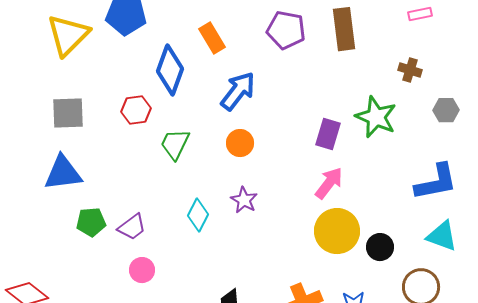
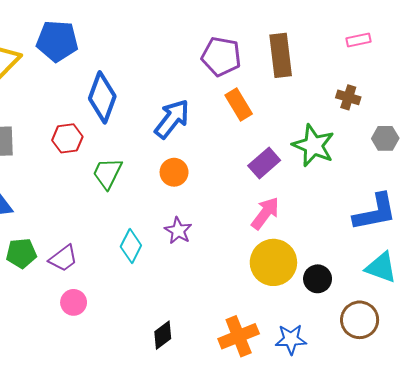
orange rectangle: (212, 38) -> (239, 105), moved
purple rectangle: (328, 134) -> (264, 163), turned 32

